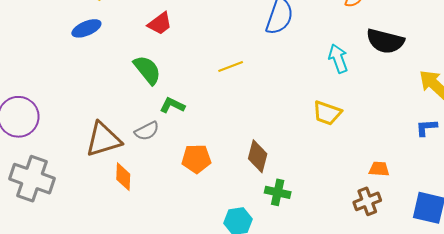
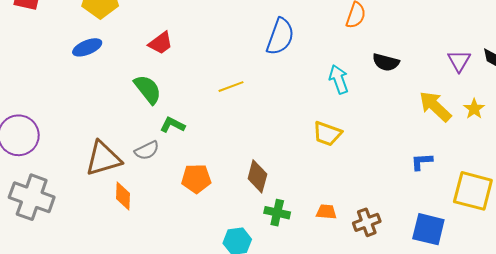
black semicircle: (385, 41) -> (386, 62), size x0.7
blue L-shape: (426, 128) -> (422, 162), moved
orange trapezoid: (379, 169) -> (326, 212), moved

